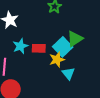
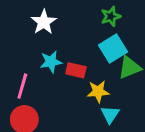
cyan square: (63, 47) -> (113, 48), moved

